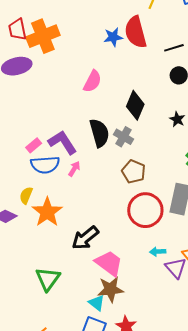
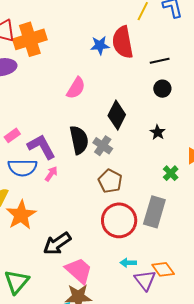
pink rectangle: (34, 145) -> (12, 135), moved

